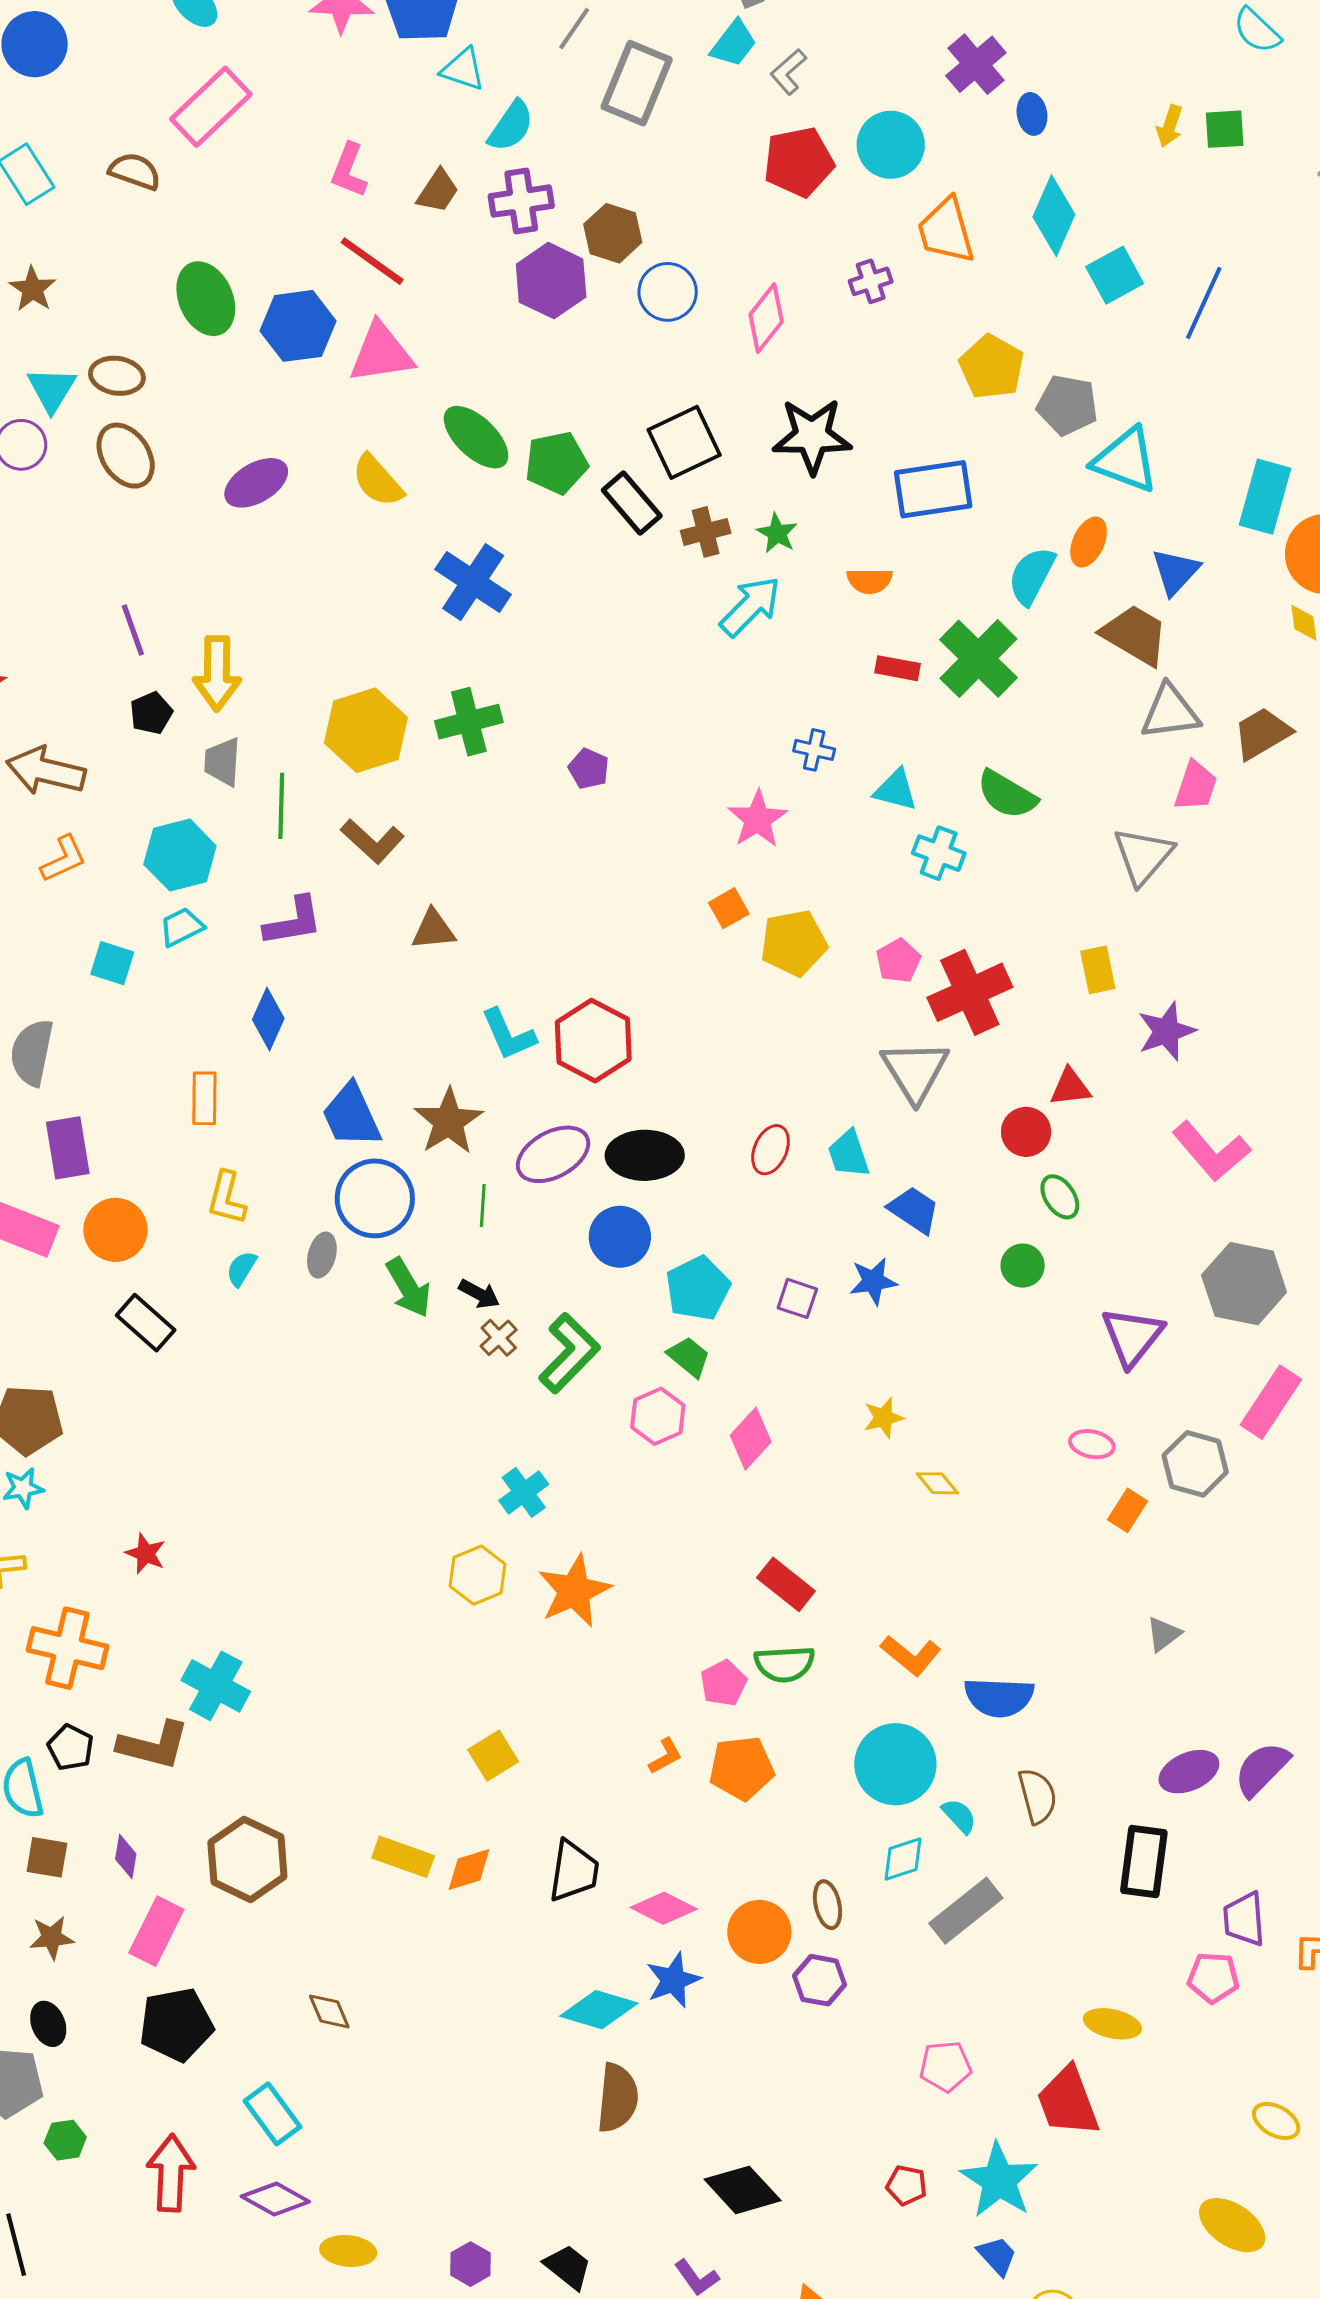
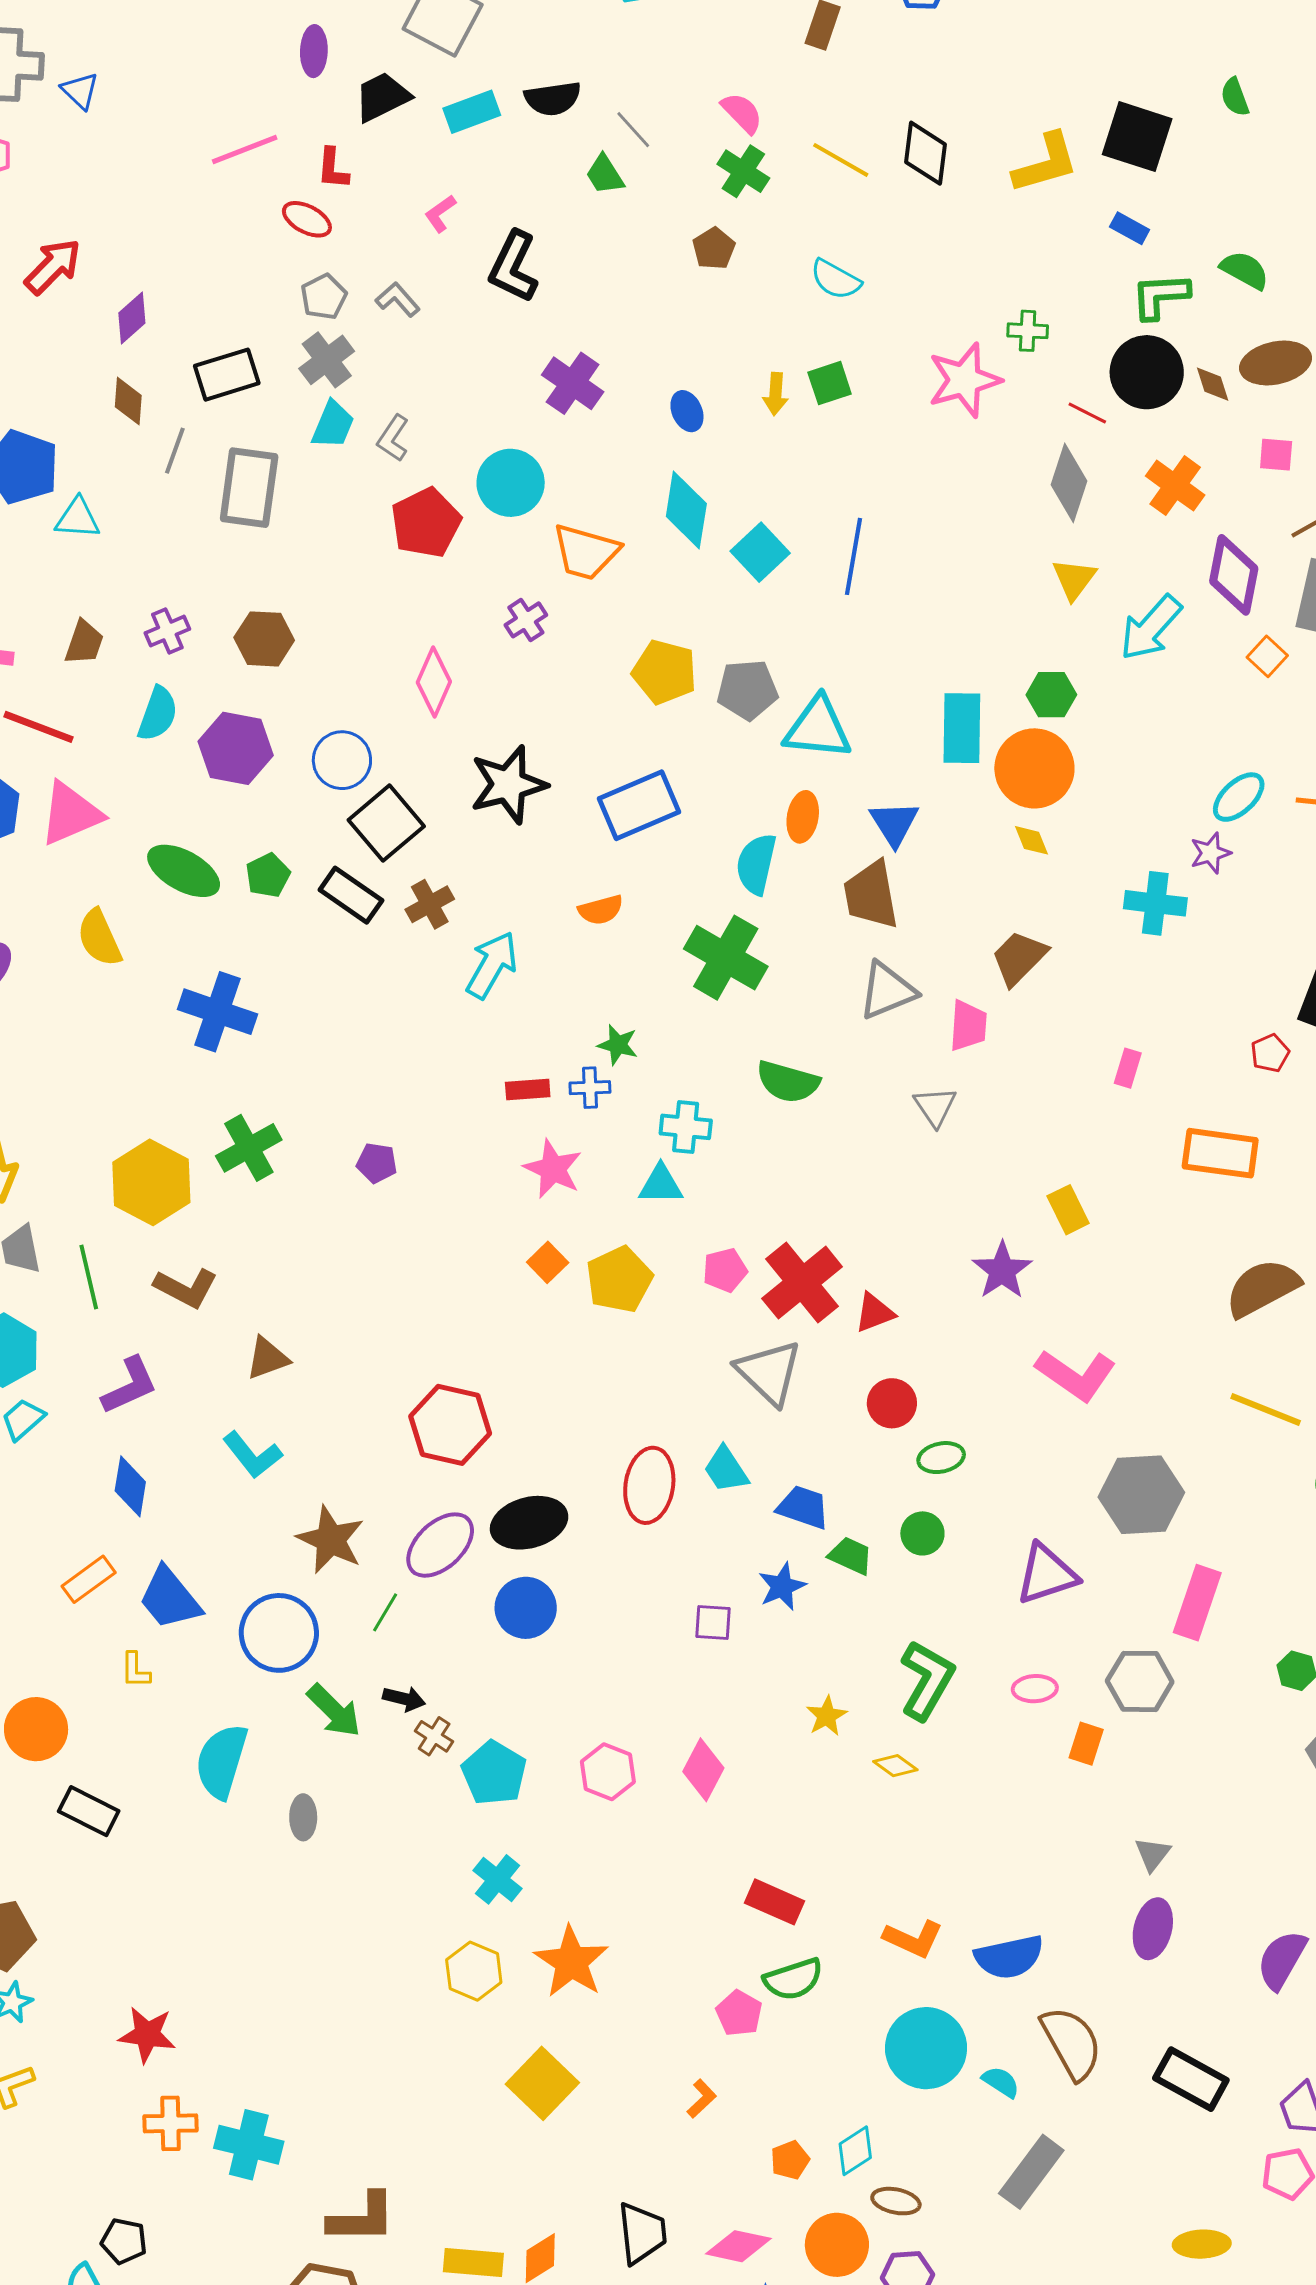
blue ellipse: (1032, 114) -> (687, 411), moved
cyan semicircle: (511, 126) -> (158, 714), moved
purple cross: (521, 201) -> (167, 631), size x0.7
orange trapezoid: (946, 231) -> (586, 552), turned -44
purple hexagon: (551, 281) -> (236, 748), moved
blue circle: (668, 292) -> (342, 760), moved
green pentagon: (556, 463) -> (268, 875), size x0.7
yellow semicircle: (377, 481) -> (99, 938), turned 32
green star: (777, 533) -> (618, 1045), moved
brown trapezoid: (1135, 635) -> (871, 895), turned -116
red rectangle: (897, 668) -> (528, 1089), moved
gray triangle: (1170, 712) -> (887, 991), moved
cyan triangle: (896, 790) -> (661, 1185), moved
cyan cross: (939, 853) -> (686, 1127), moved
gray triangle: (1143, 856) -> (935, 1107), size x0.7
pink pentagon: (898, 961) -> (725, 1270), turned 30
yellow rectangle: (1098, 970) -> (1068, 1210), moved
cyan L-shape: (508, 1034) -> (252, 1455), moved
red triangle: (1070, 1087) -> (874, 1313), moved
orange rectangle: (204, 1098) -> (89, 1579), turned 68
blue trapezoid: (351, 1116) -> (170, 1598), moved
red ellipse: (771, 1150) -> (649, 1485), size x1.5
green ellipse: (1060, 1197) -> (941, 1458), turned -54
yellow L-shape: (227, 1198) -> (135, 1670), size x0.7
green line: (483, 1206) -> (385, 1612), turned 42
gray ellipse: (322, 1255) -> (303, 1817), moved
cyan semicircle: (241, 1269) -> (221, 1761), moved, size x2.0
cyan pentagon: (698, 1288) -> (494, 1773), moved
purple triangle: (1132, 1336) -> (1047, 1574), turned 48
green L-shape: (569, 1353) -> (927, 1680), moved
green trapezoid: (689, 1357) -> (851, 1556), moved
red star: (145, 1554) -> (147, 2035), size x1.4
orange cross: (67, 1648) -> (170, 2123), moved, size x0.7
brown L-shape: (154, 1745) -> (362, 2218), moved
yellow square: (493, 1756) -> (542, 2083), moved, size x1.4
orange pentagon: (742, 1768) -> (790, 2160), moved, size x0.6
purple ellipse: (1189, 1772) -> (1153, 1929), moved, turned -38
brown semicircle: (1037, 1796) -> (1071, 2043), size x1.4
cyan diamond: (903, 1859) -> (855, 2151), moved
black rectangle: (1144, 1861) -> (1191, 2079), turned -54
brown ellipse: (827, 1905) -> (896, 2201), turned -51

